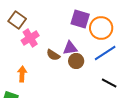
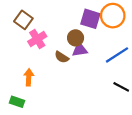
orange circle: (101, 28) -> (113, 16), moved
brown circle: (76, 61) -> (76, 38), moved

